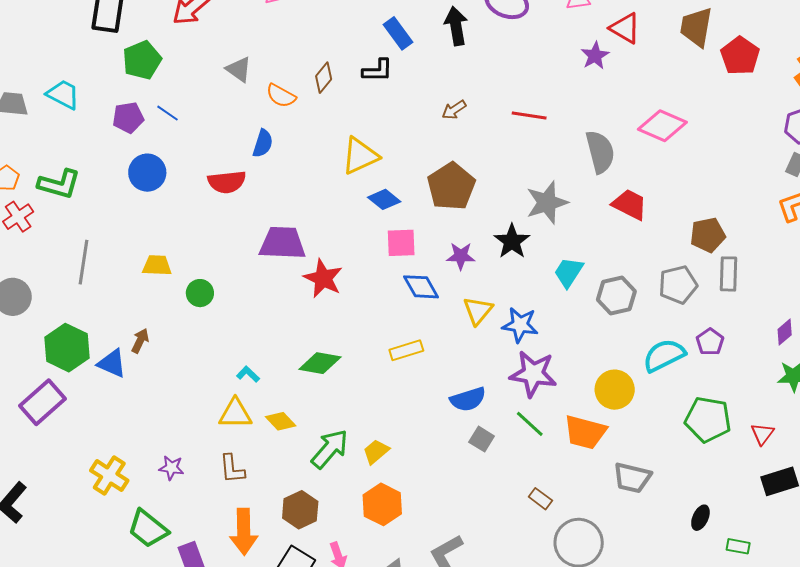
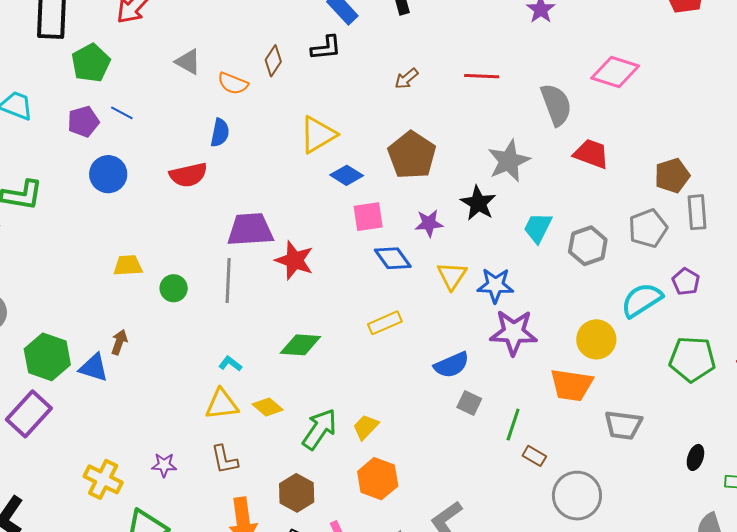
gray line: (83, 262) -> (228, 280), moved
green line: (530, 424) -> (513, 425), moved, turned 72

